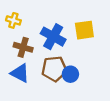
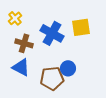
yellow cross: (13, 20) -> (15, 18), turned 32
brown pentagon: (54, 69) -> (52, 78), moved

